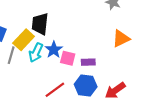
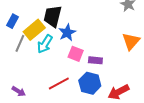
orange triangle: (121, 39) -> (131, 41), turned -30
blue star: (54, 50) -> (67, 33), moved

